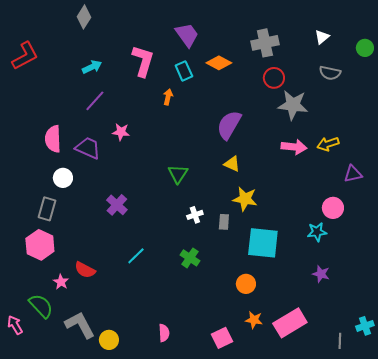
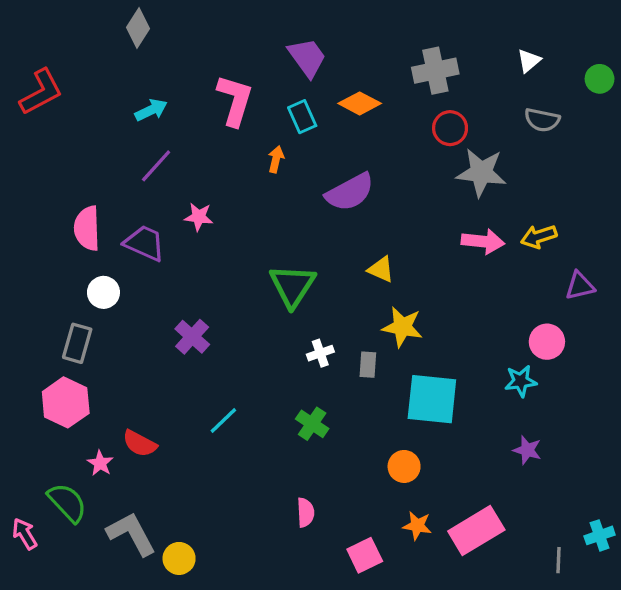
purple semicircle: (229, 125) -> (350, 192), moved, turned -148
green triangle: (178, 174) -> (292, 286), size x1.4
pink semicircle: (164, 333) -> (306, 512), moved

